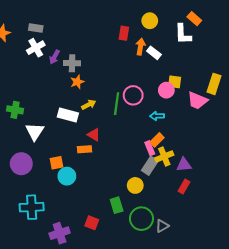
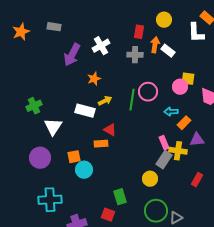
white cross: (36, 48) -> (101, 46), moved
purple arrow: (54, 57) -> (72, 55), size x1.6
gray cross: (72, 63) -> (135, 55), moved
green cross: (15, 110) -> (34, 106), turned -35
orange rectangle: (157, 140) -> (184, 123), moved
yellow cross: (164, 156) -> (178, 151), turned 30
purple triangle: (184, 165) -> (197, 140), moved
green rectangle: (117, 205) -> (120, 197), moved

